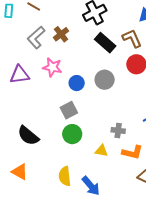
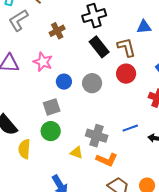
gray L-shape: (36, 38) -> (18, 20), moved
gray cross: (118, 131) -> (97, 136), size x1.5
yellow semicircle: (65, 176) -> (24, 149), moved

